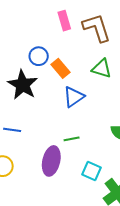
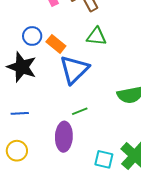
blue triangle: (74, 97) -> (74, 70), size x1.4
cyan square: (91, 171) -> (104, 159), moved

